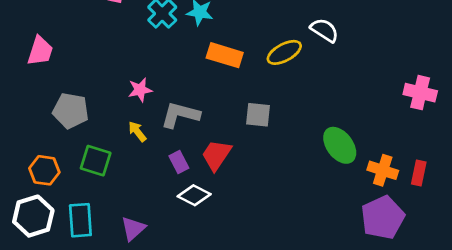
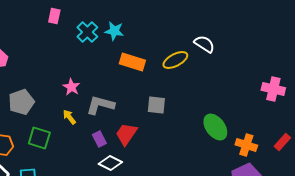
pink star: (140, 90) -> (71, 87), turned -30
gray pentagon: (71, 111) -> (21, 102), turned -30
red rectangle: (419, 173) -> (282, 142), moved, turned 30

